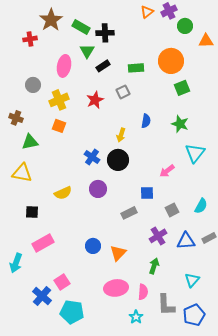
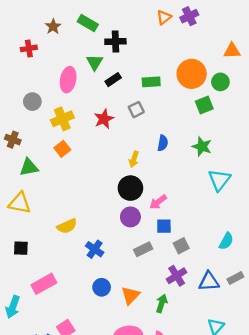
brown star: (51, 20) -> (53, 27), size x0.6
green circle: (185, 26) -> (220, 82), moved
green rectangle: (81, 27) -> (88, 23), moved
orange square: (59, 126) -> (62, 149), turned 32
blue cross: (92, 157) -> (95, 249), moved
pink arrow: (167, 171) -> (158, 202), moved
purple circle: (98, 189) -> (130, 217), moved
gray square: (172, 210) -> (181, 246), moved
black square: (32, 212) -> (21, 248), moved
green arrow: (154, 266) -> (162, 303), moved

